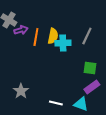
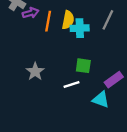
green square: (90, 68) -> (83, 66), moved
gray star: (21, 91) -> (35, 72), moved
white line: (56, 103) -> (72, 84), moved, turned -32

